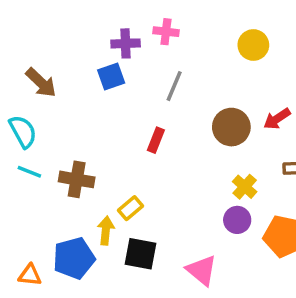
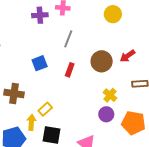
blue square: (111, 77) -> (40, 63), moved
red rectangle: (156, 140) -> (70, 70), moved

